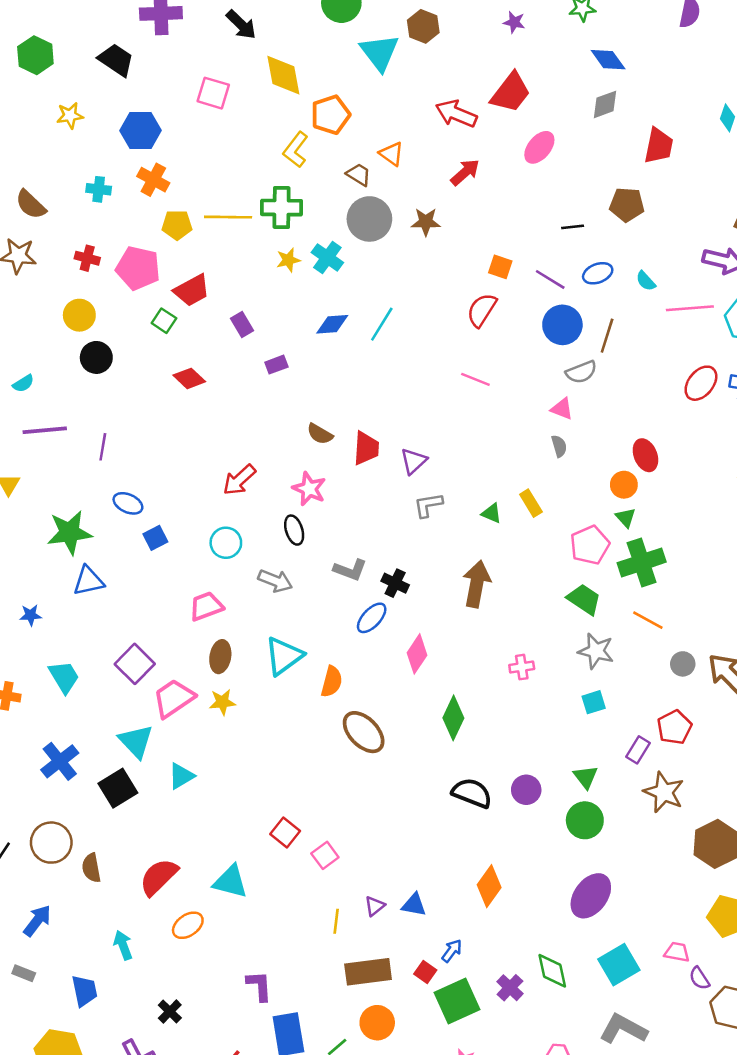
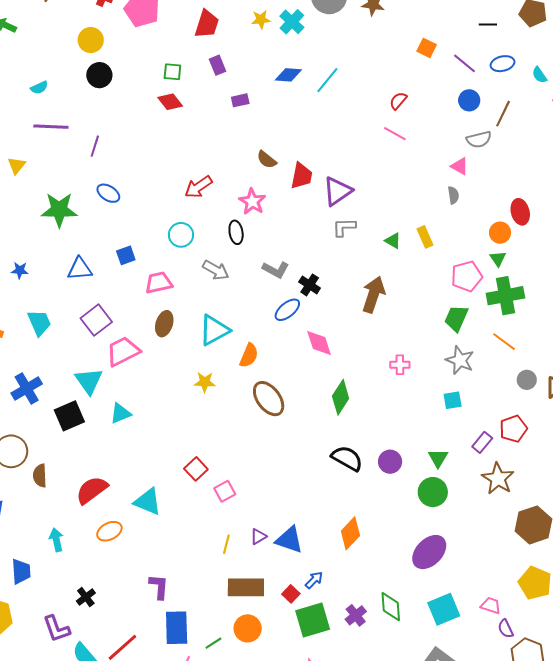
red trapezoid: (192, 290) -> (207, 24), moved, turned -52
red semicircle: (482, 310) -> (398, 101), moved, size x0.7
green square: (164, 321) -> (172, 72), moved, turned -36
blue circle: (562, 325) -> (469, 100), size x0.7
purple triangle: (414, 461) -> (337, 191), size x1.4
blue square: (155, 538) -> (126, 255), moved
blue triangle: (88, 581) -> (80, 269), moved
green trapezoid: (584, 599) -> (456, 318), turned -108
pink diamond: (417, 654) -> (319, 343), turned -60
yellow star: (222, 702) -> (205, 382), moved
blue triangle: (414, 905) -> (289, 540), size x1.4

